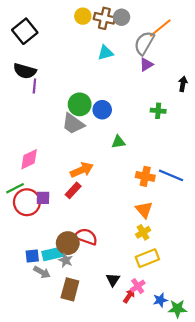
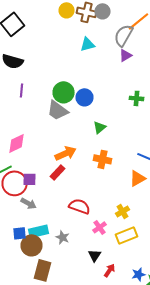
purple line: (34, 86) -> (22, 90), moved
green triangle: (118, 142) -> (100, 127), turned -32
orange cross: (145, 176) -> (102, 159), moved
orange triangle: (144, 210) -> (138, 178), moved, turned 42
red semicircle: (86, 237) -> (80, 206), moved
brown circle: (68, 243) -> (32, 245), moved
gray star: (66, 260) -> (62, 237), moved
gray arrow: (42, 272) -> (28, 203), moved
pink cross: (138, 286) -> (100, 227), moved
brown rectangle: (70, 289) -> (42, 270), moved

